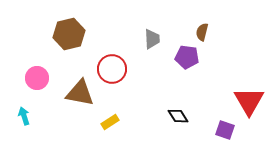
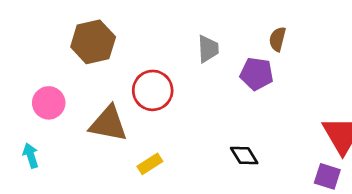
purple square: (225, 130) -> (327, 176), moved

